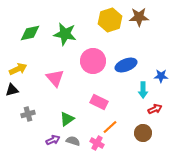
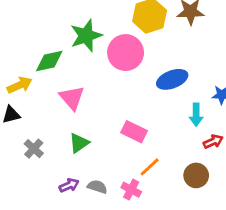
green diamond: (30, 33) -> (49, 61), moved
green star: (65, 34) -> (86, 36), turned -30
pink circle: (93, 61) -> (126, 53), moved
gray cross: (28, 114) -> (34, 149), turned -32
green triangle: (67, 119) -> (79, 143), moved

